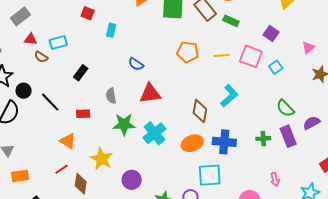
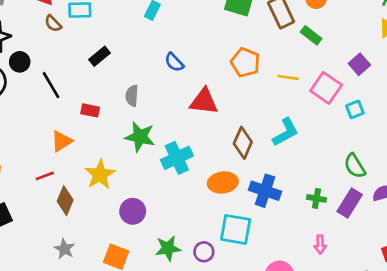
red triangle: (150, 93) -> (204, 101), moved
purple rectangle: (288, 136) -> (350, 203), turned 40
orange triangle: (68, 141) -> (62, 141), turned 42
pink arrow: (275, 179) -> (320, 244), moved

